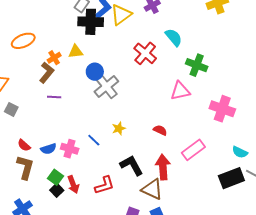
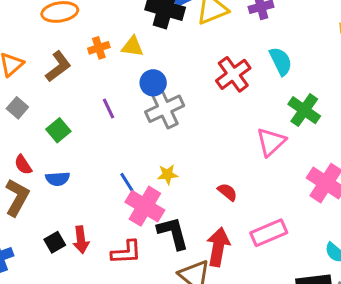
brown L-shape: (47, 73) -> (58, 66), moved
pink triangle: (180, 91) -> (271, 142), turned -45
purple line: (54, 97) -> (109, 108), moved, turned 48
pink cross: (70, 149) -> (145, 206), moved, size x1.4
green square: (55, 177) -> (58, 130), moved

